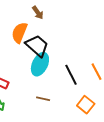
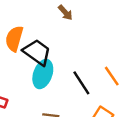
brown arrow: (38, 13) -> (65, 13), moved

